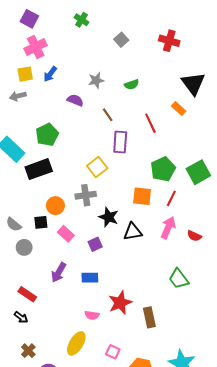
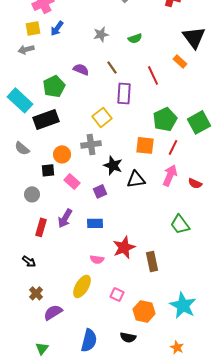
purple semicircle: (75, 100) -> (81, 69), moved
gray semicircle: (14, 224) -> (22, 148), moved
red rectangle: (27, 294) -> (41, 227), moved, turned 72

